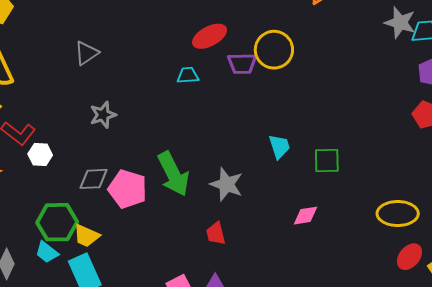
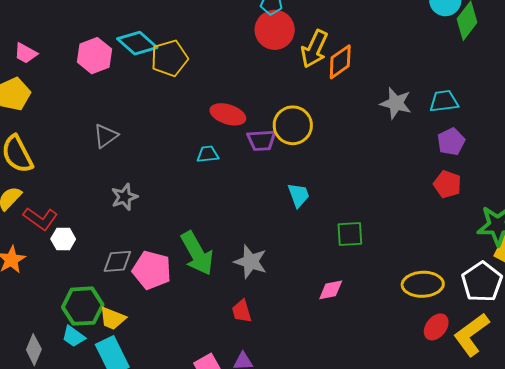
gray star: (400, 23) -> (396, 103), moved
red ellipse: (210, 36) -> (228, 114), turned 48
cyan trapezoid: (279, 147) -> (299, 195), moved

